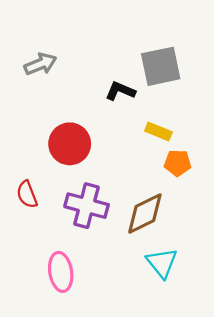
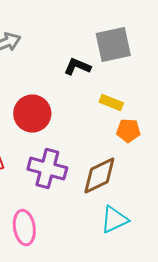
cyan triangle: (162, 263) -> (114, 220), turned 44

